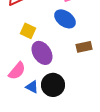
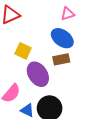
brown rectangle: (84, 47) -> (61, 59), moved

